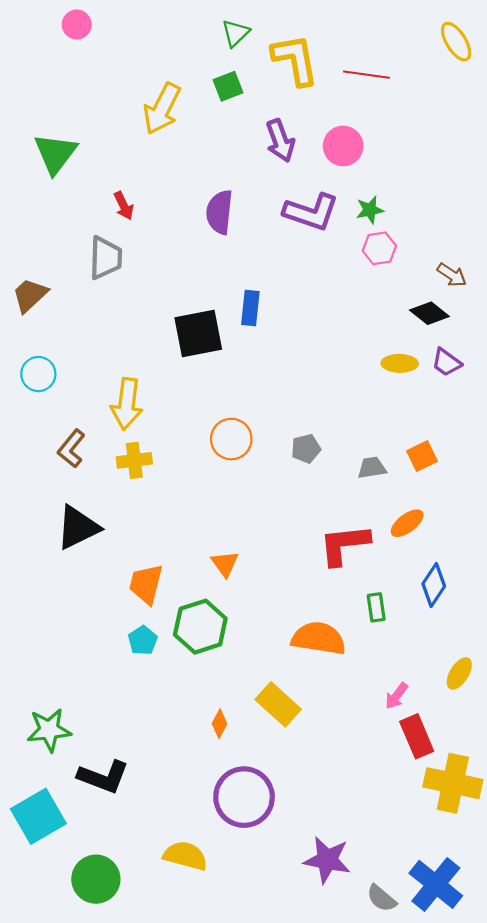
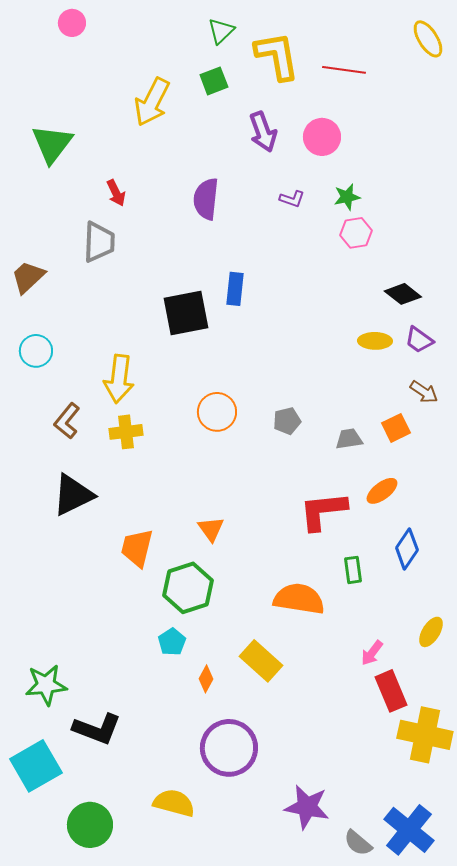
purple L-shape: (311, 212) -> (292, 199), size x0.5
brown arrow: (452, 275) -> (424, 392), moved
cyan pentagon: (143, 640) -> (172, 642), moved

